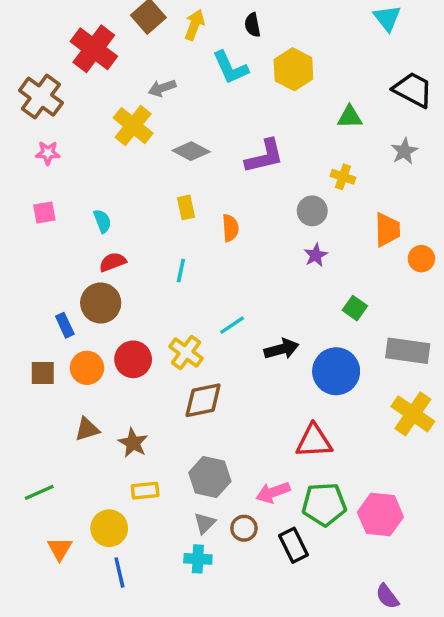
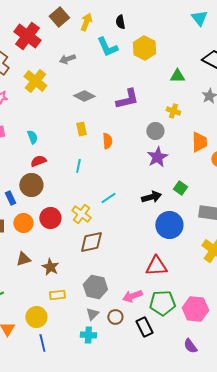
yellow cross: (133, 126) -> (35, 81), moved
purple star: (316, 255) -> (157, 157), size x1.5
black arrow: (282, 349) -> (151, 197), moved
purple semicircle: (387, 596) -> (190, 346), moved

